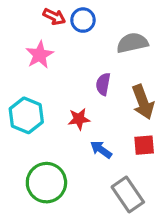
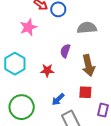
blue arrow: (101, 150) -> (58, 99), moved, turned -88

